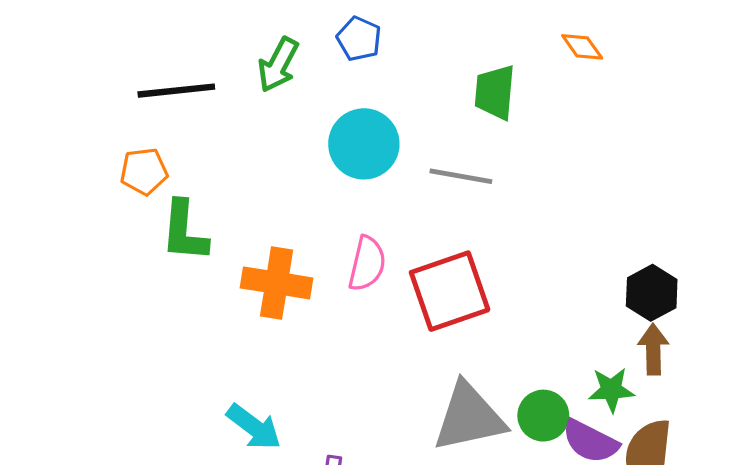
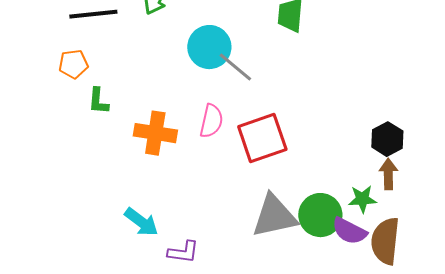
gray line: (461, 176) -> (235, 67), moved, turned 30
green L-shape: (184, 231) -> (98, 101), size x0.7
green circle: (543, 416) -> (320, 215), size x1.4

